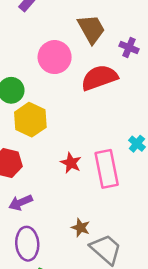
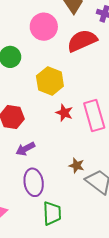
yellow hexagon: (30, 120) -> (50, 81), moved

